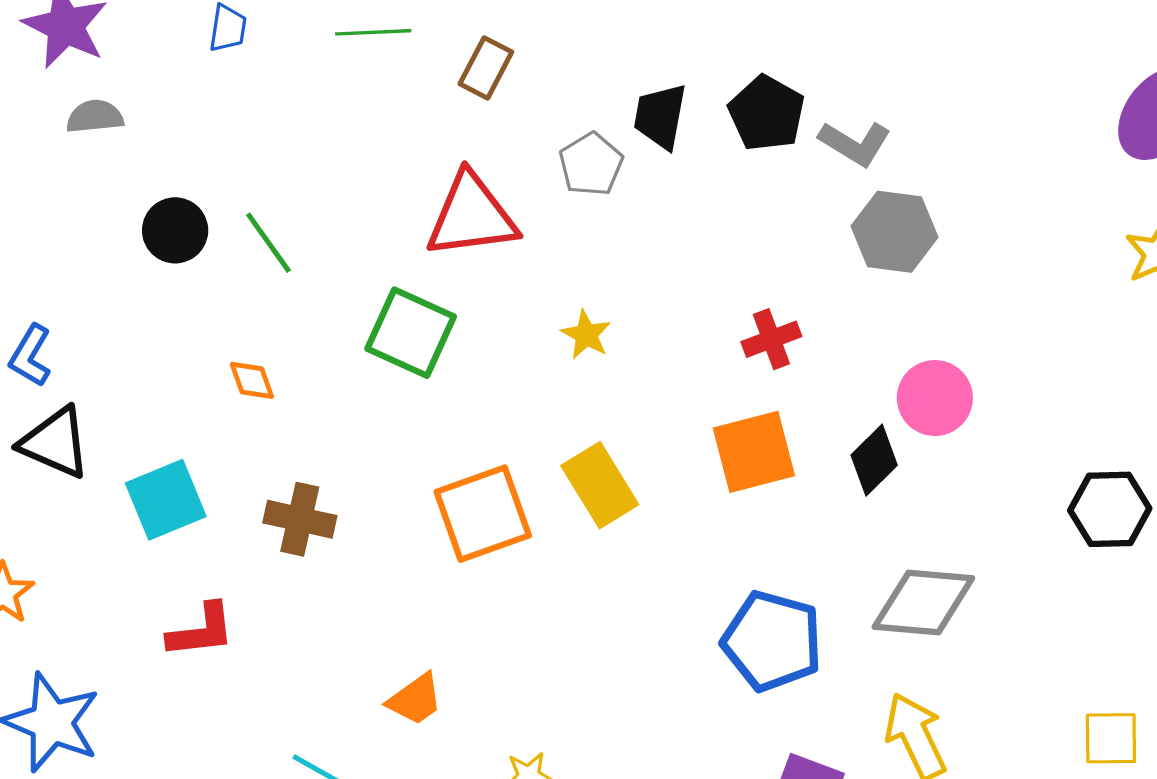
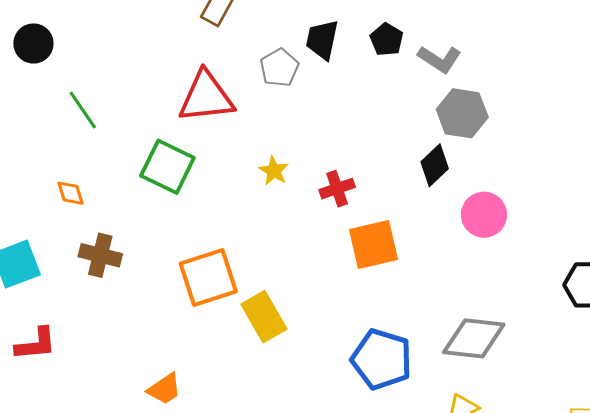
black pentagon: (767, 113) -> (387, 40), size x0.7
black circle: (175, 230) -> (33, 44), moved
red cross: (771, 339) -> (337, 189), moved
black diamond: (874, 460) -> (435, 165), moved
yellow rectangle: (600, 485) -> (264, 317), moved
brown cross: (300, 519) -> (100, 255), moved

